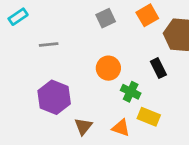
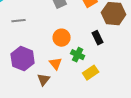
yellow rectangle: (149, 117) -> (91, 73), turned -56
orange triangle: (121, 128) -> (56, 64), moved, turned 32

